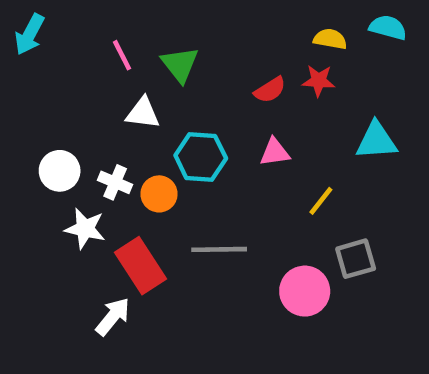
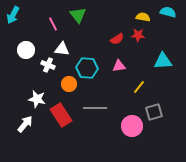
green triangle: (180, 64) -> (78, 15), moved
white circle: (60, 171) -> (26, 50), moved
white cross: (115, 182) -> (48, 65), moved
white arrow: (113, 316) -> (25, 124), moved

